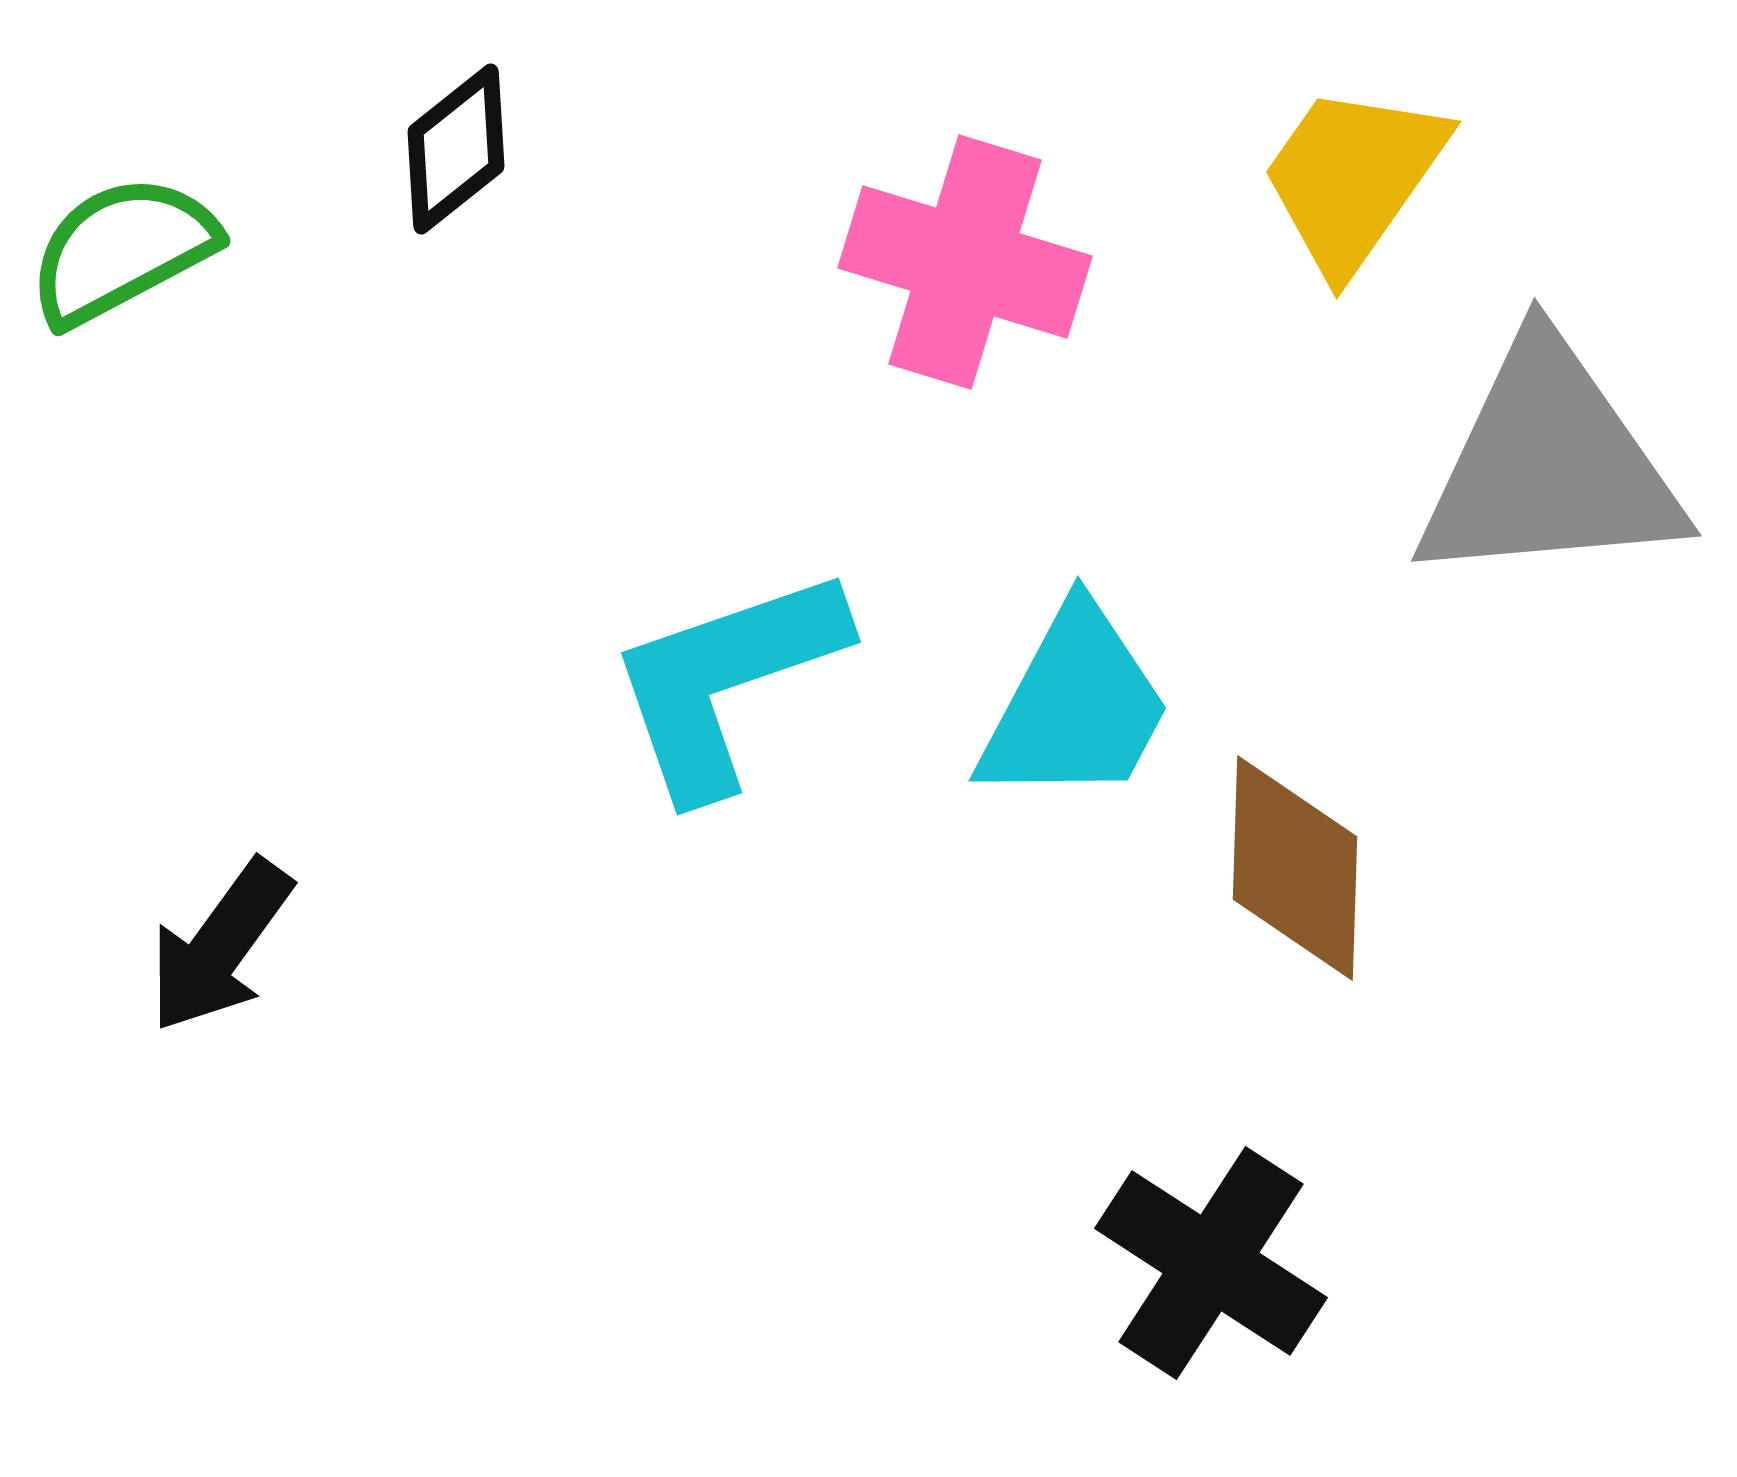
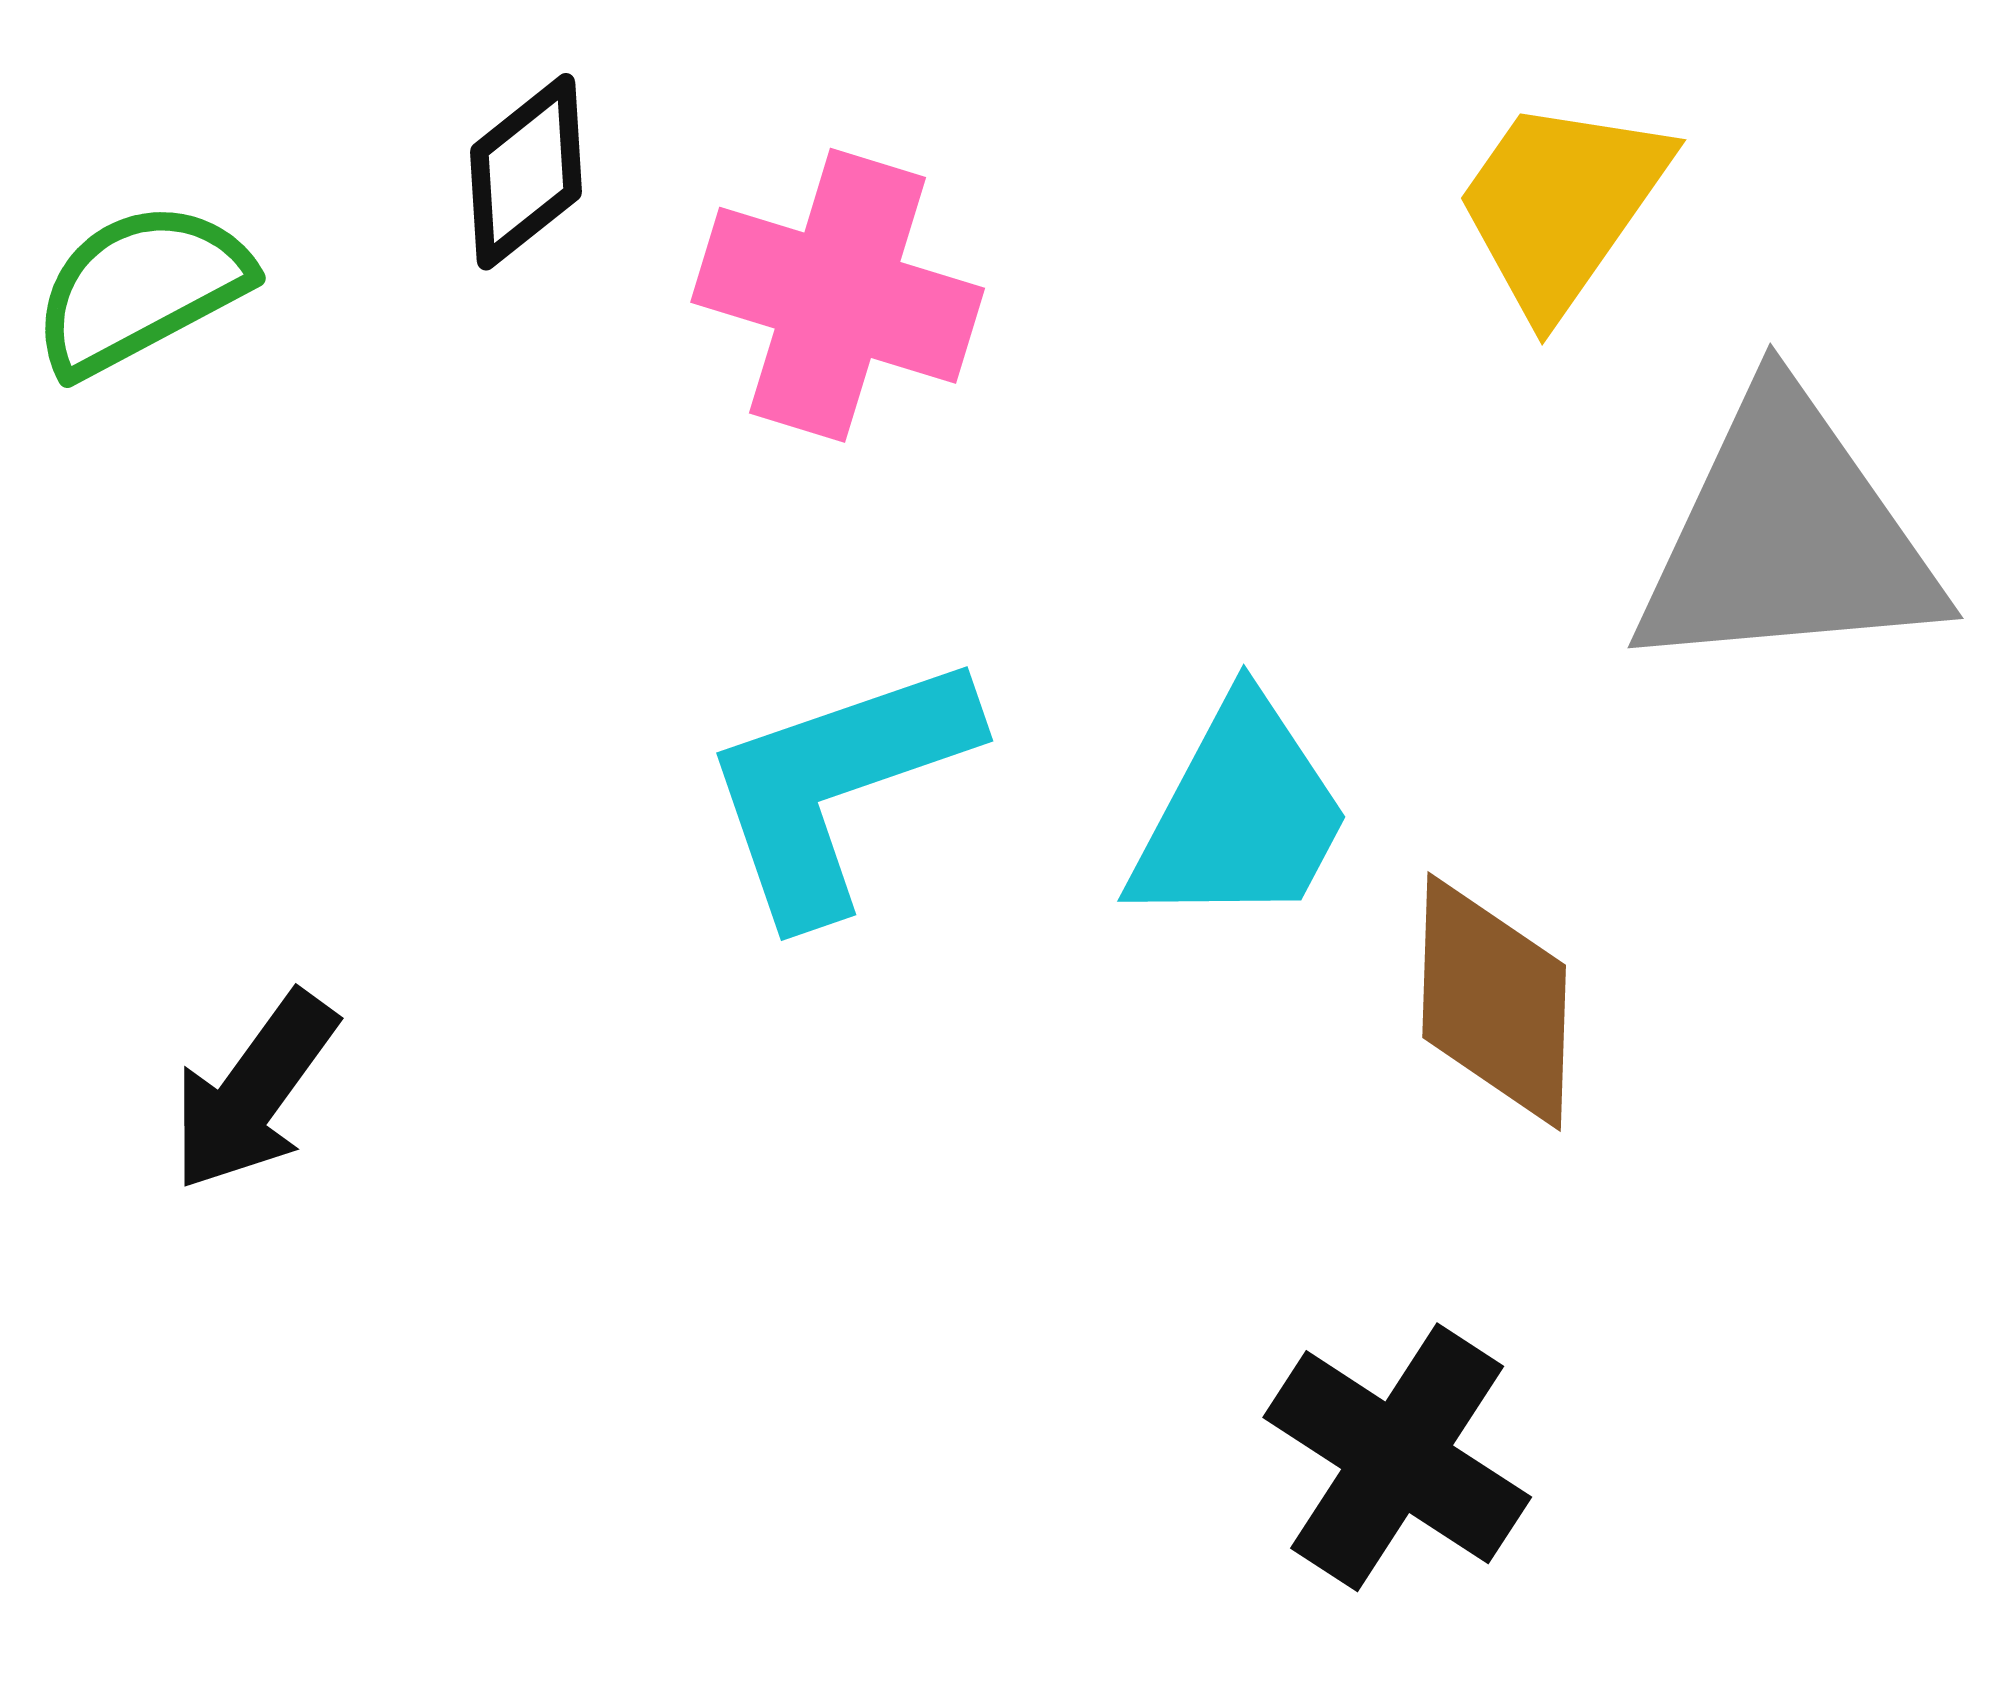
pink cross: (965, 262) -> (838, 295), moved

